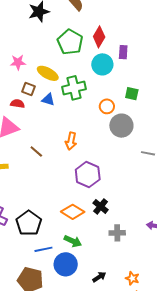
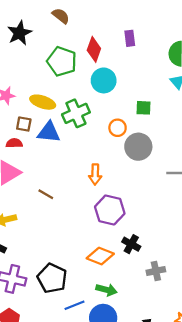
purple rectangle: (123, 52) -> (130, 38), moved
blue triangle: (48, 100) -> (49, 132), size x1.5
orange arrow: (71, 141) -> (95, 174), moved

